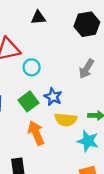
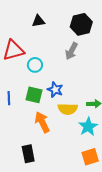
gray arrow: (86, 69) -> (71, 51), moved
green square: (29, 101) -> (34, 95), turned -36
cyan star: (88, 141) -> (88, 127), turned 30

